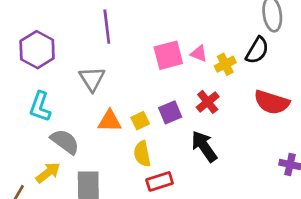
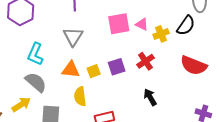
gray triangle: (92, 79) -> (73, 37), moved
cyan L-shape: (40, 107) -> (35, 54), moved
black arrow: (204, 146) -> (150, 97), moved, size x0.7
yellow semicircle: (142, 154) -> (80, 96), moved

